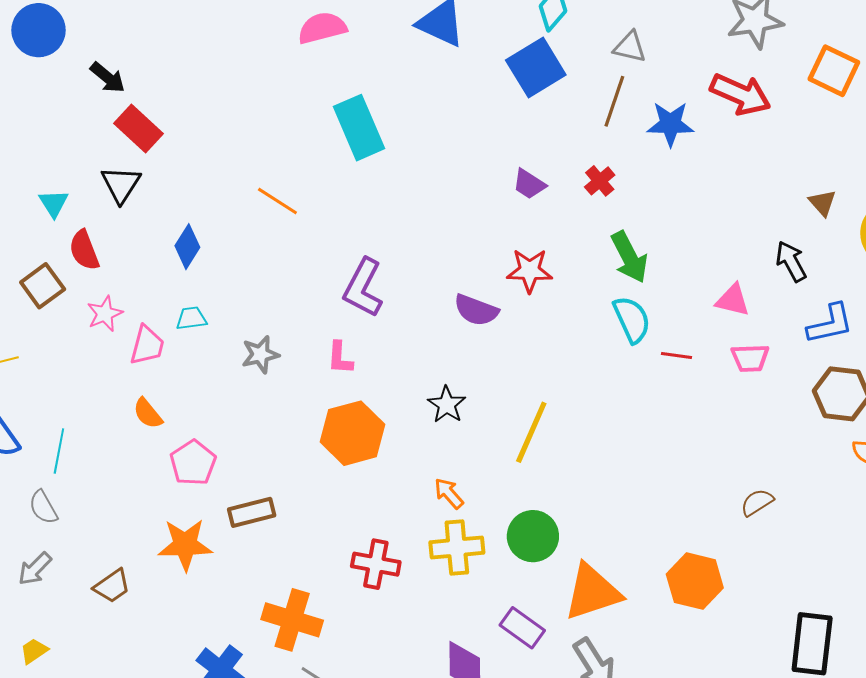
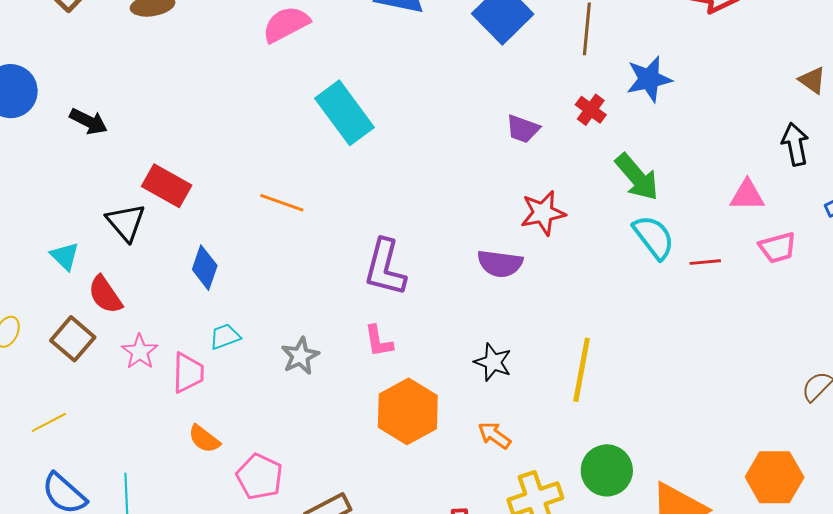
blue star: (670, 124) -> (649, 79), moved
red rectangle: (138, 129) -> (167, 186), moved
black arrow: (791, 261) -> (795, 144), turned 30
orange arrow: (449, 493) -> (494, 435), moved

